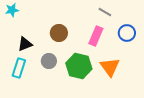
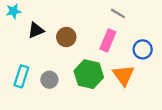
blue circle: (127, 33) -> (143, 49), moved
black triangle: (25, 44) -> (36, 30), moved
gray circle: (49, 61) -> (49, 80), moved

